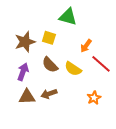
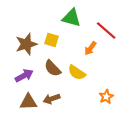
red line: (101, 64) -> (106, 30), moved
purple arrow: (23, 72) -> (24, 76), turned 42
orange star: (94, 98) -> (106, 97), moved

